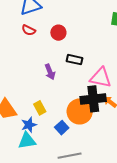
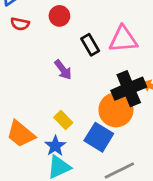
black rectangle: (75, 60) -> (90, 45), turned 63
pink triangle: (101, 78) -> (123, 39), moved
blue square: (62, 128) -> (99, 137), size x1.5

